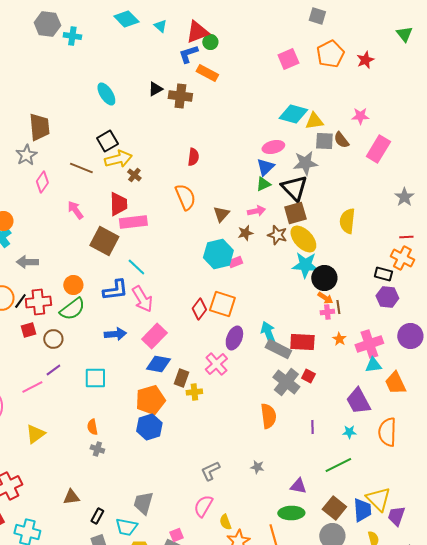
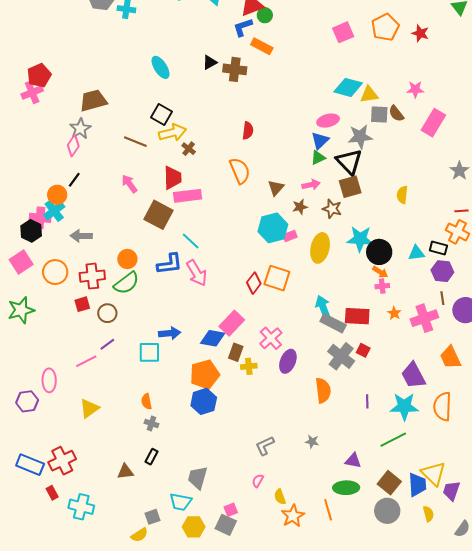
red star: (365, 60) -> (420, 33), turned -30
brown trapezoid: (39, 127) -> (93, 100), turned -100
black square: (107, 141) -> (162, 115), turned -30
pink diamond: (42, 182) -> (73, 146), moved
yellow semicircle: (347, 221) -> (402, 195), size x0.7
yellow ellipse: (303, 239) -> (320, 248), moved, turned 56
black line: (20, 301) -> (74, 180), moved
brown line: (338, 307) -> (442, 298), moved
blue arrow: (115, 334) -> (170, 333), moved
pink rectangle: (154, 336) -> (232, 323), moved
purple ellipse: (234, 338) -> (288, 361), moved
cyan triangle: (373, 365) -> (416, 253), moved
cyan star: (349, 432) -> (404, 406), size x2.0
pink semicircle: (203, 506) -> (258, 481), size x0.6
black rectangle: (97, 516) -> (151, 457), moved

